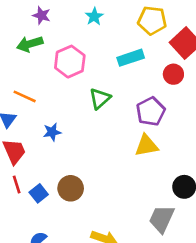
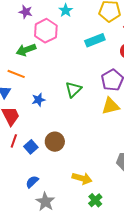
green arrow: (30, 44) -> (26, 50), moved
pink hexagon: (70, 62) -> (46, 31), moved
green triangle: (100, 99) -> (73, 89), moved
red line: (17, 185) -> (14, 141), turned 40

